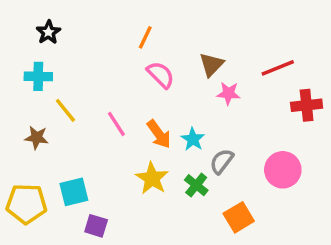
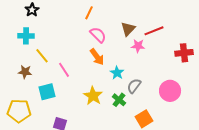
red line: (278, 68) -> (154, 31), moved
pink line: (116, 124) -> (64, 70), moved
orange arrow: (159, 134) -> (97, 57), moved
cyan square: (74, 192) -> (47, 92), moved

